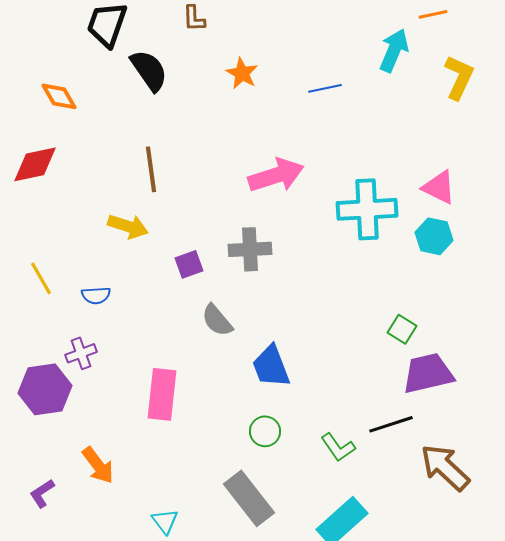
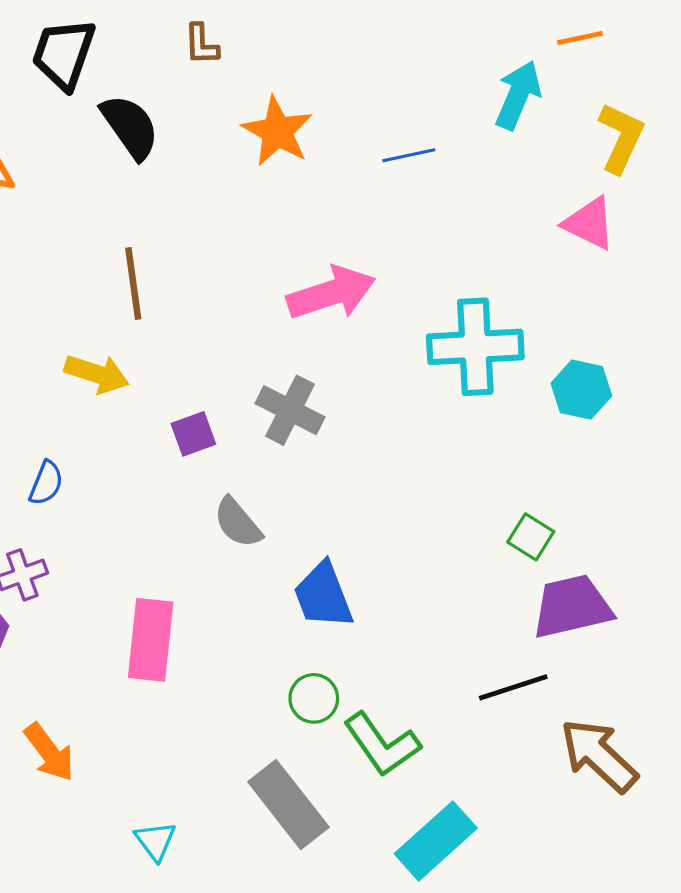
orange star: (242, 73) -> (277, 131), size x1.4
pink triangle: (439, 187) -> (589, 223), moved
gray cross: (250, 249) -> (290, 410), turned 30
blue semicircle: (96, 295) -> (46, 483), turned -64
green L-shape: (338, 447) -> (382, 744), moved, size x1.4

